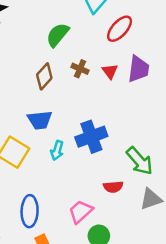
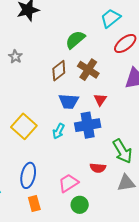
brown cross: (80, 69) -> (88, 70), size x1.5
red triangle: (110, 71) -> (100, 100), moved
blue trapezoid: (40, 120) -> (69, 101), moved

